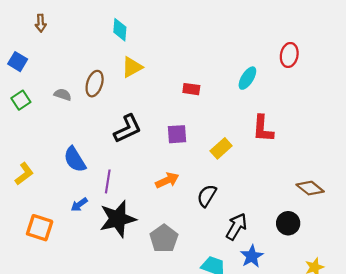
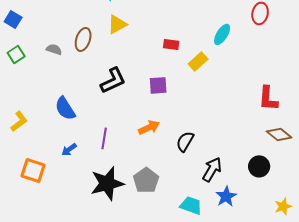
red L-shape: (263, 129) -> (268, 98), moved
yellow rectangle: (221, 148) -> (198, 61), moved
purple line: (108, 181) -> (104, 138), moved
black star: (118, 219) -> (107, 183), moved

